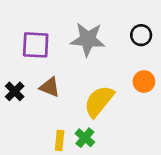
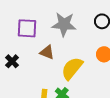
brown triangle: (50, 87) -> (47, 52), moved

